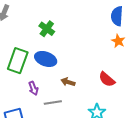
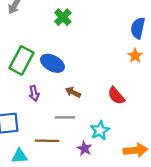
green cross: (47, 29) -> (63, 17), moved
gray line: (53, 102) -> (65, 117), moved

